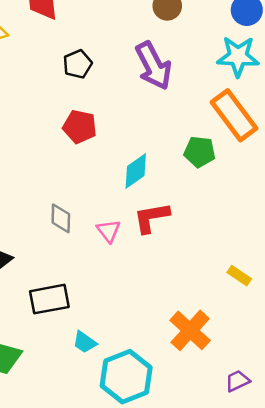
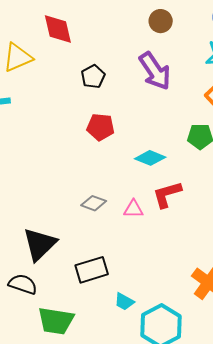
cyan diamond: (136, 171) -> (150, 158), turned 64
gray diamond: (61, 218) -> (94, 203), turned -65
pink triangle: (109, 231) -> (133, 209), turned -45

